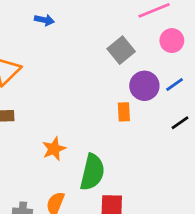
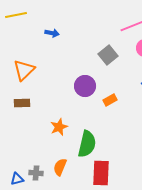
purple circle: (144, 86) -> (85, 86), moved
orange rectangle: (124, 112) -> (110, 100), turned 64

